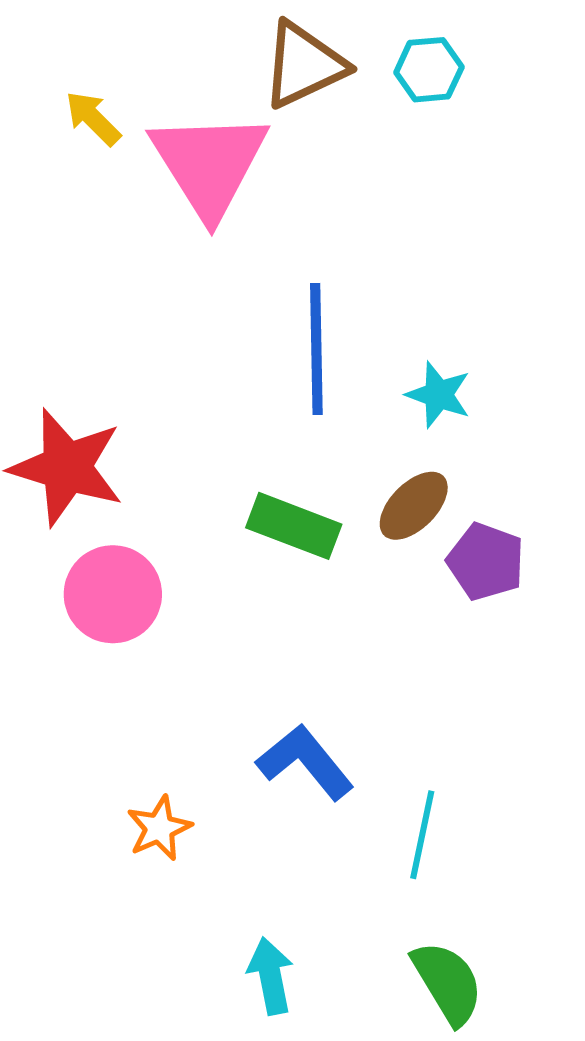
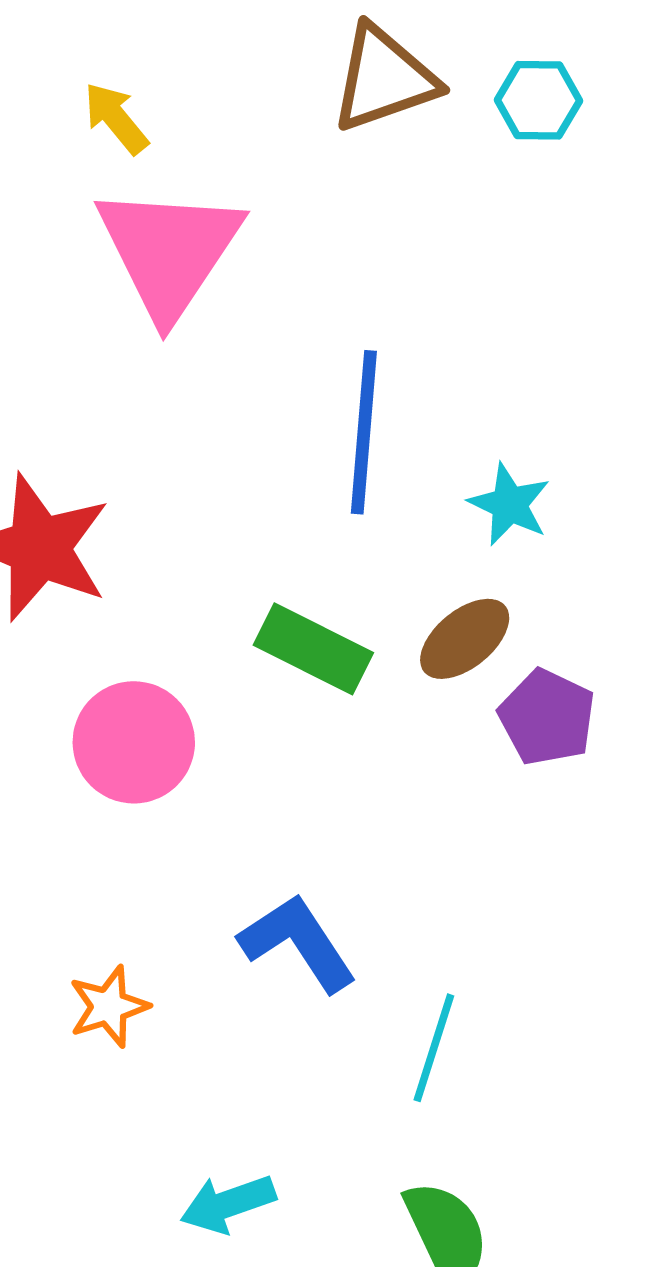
pink triangle: (209, 164) -> (169, 251), moved
pink circle: (113, 594) -> (134, 742), moved
cyan arrow: (271, 976) -> (228, 1204), turned -104

